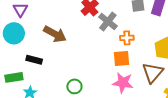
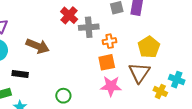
gray cross: (108, 22) -> (89, 27), turned -36

